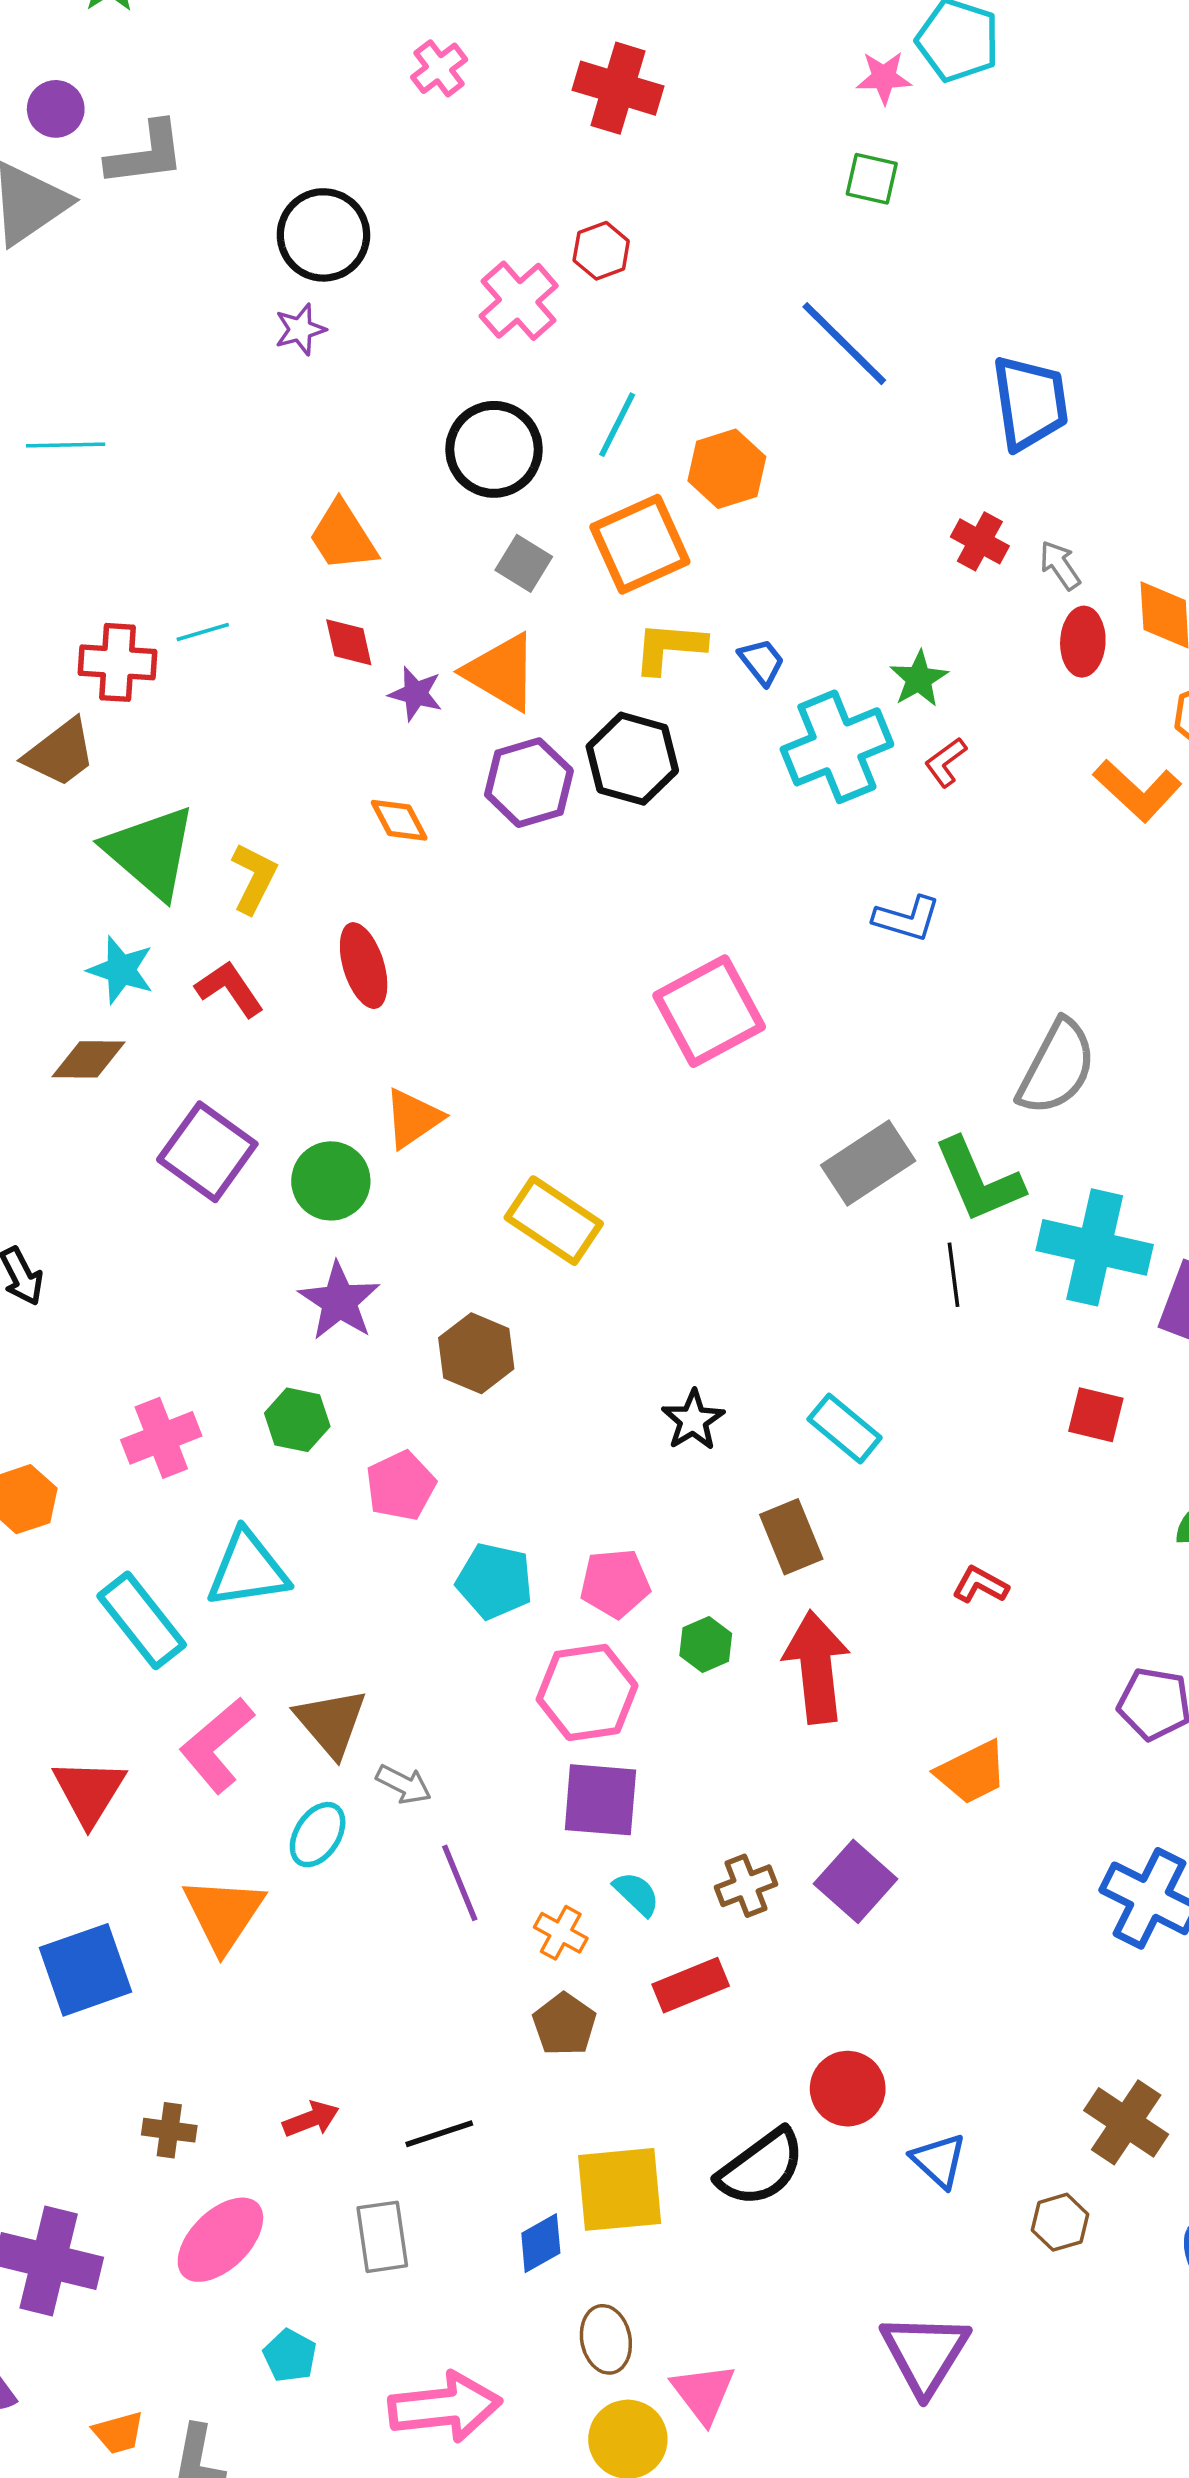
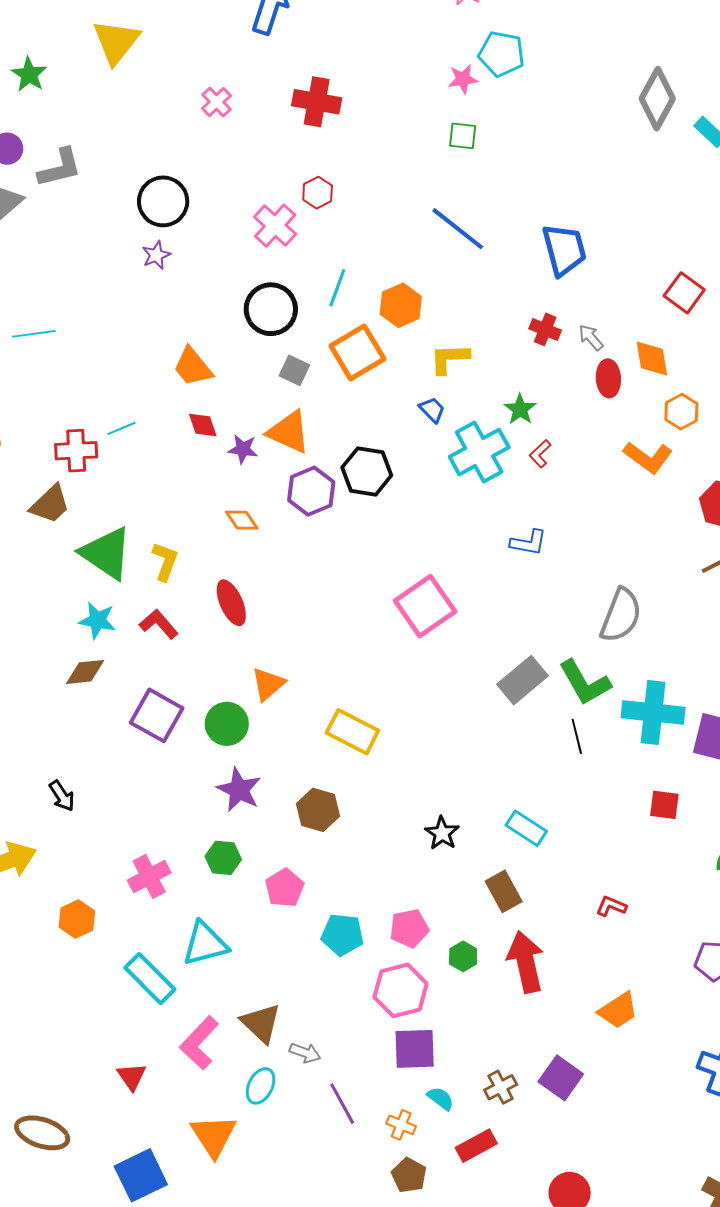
yellow L-shape: (669, 647) -> (449, 358), moved
red triangle: (89, 1792) -> (132, 1077), size x0.7

